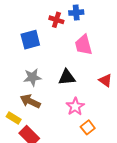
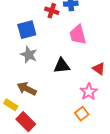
gray star: (32, 77) -> (29, 55), moved, turned 30
pink star: (75, 107) -> (89, 92), moved

